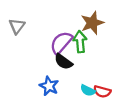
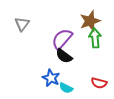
green arrow: (80, 42) -> (95, 38), moved
cyan semicircle: (88, 90) -> (66, 88), moved

